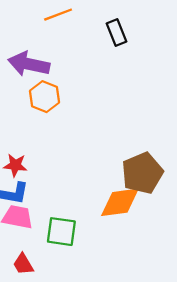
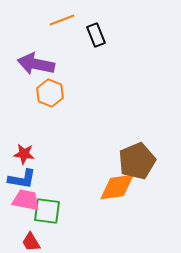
black rectangle: (116, 33) -> (96, 35), moved
green square: (61, 232) -> (47, 211), moved

